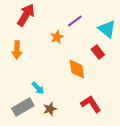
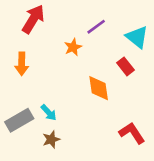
red L-shape: (91, 104) -> (132, 133), moved
gray rectangle: (23, 107) -> (19, 120), moved
brown star: (50, 109) -> (51, 139), moved

